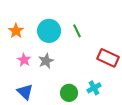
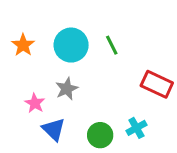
pink star: (24, 60) -> (35, 103), moved
blue triangle: (25, 92) -> (54, 129), moved

